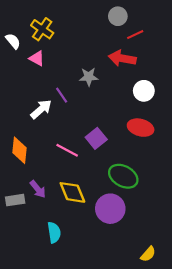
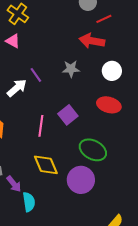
gray star: (89, 77) -> (71, 69), moved
pink line: (67, 150) -> (41, 126), turned 70
purple arrow: (38, 189) -> (14, 184), moved

